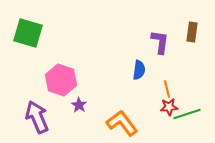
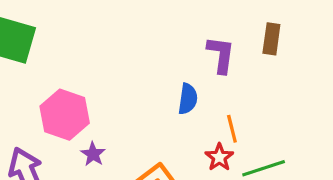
red star: (169, 107) -> (219, 157), moved, turned -30

